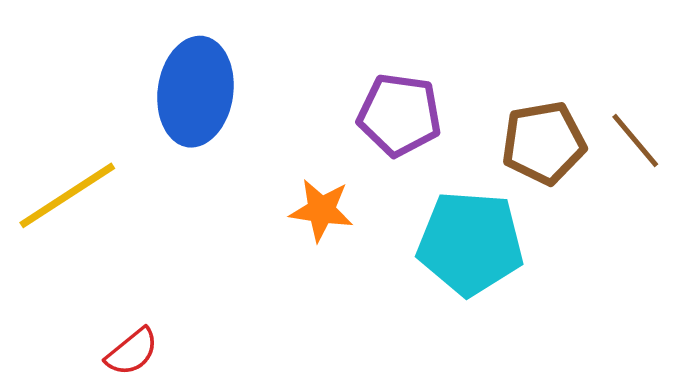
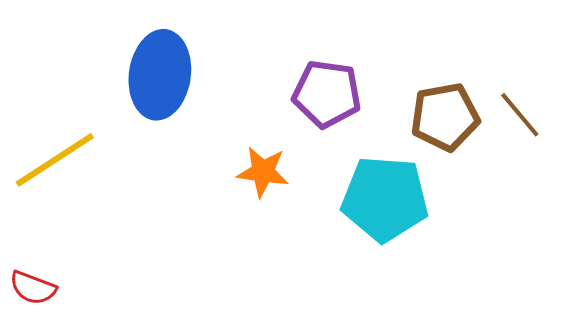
red semicircle: (132, 352) -> (33, 288), moved, turned 60

